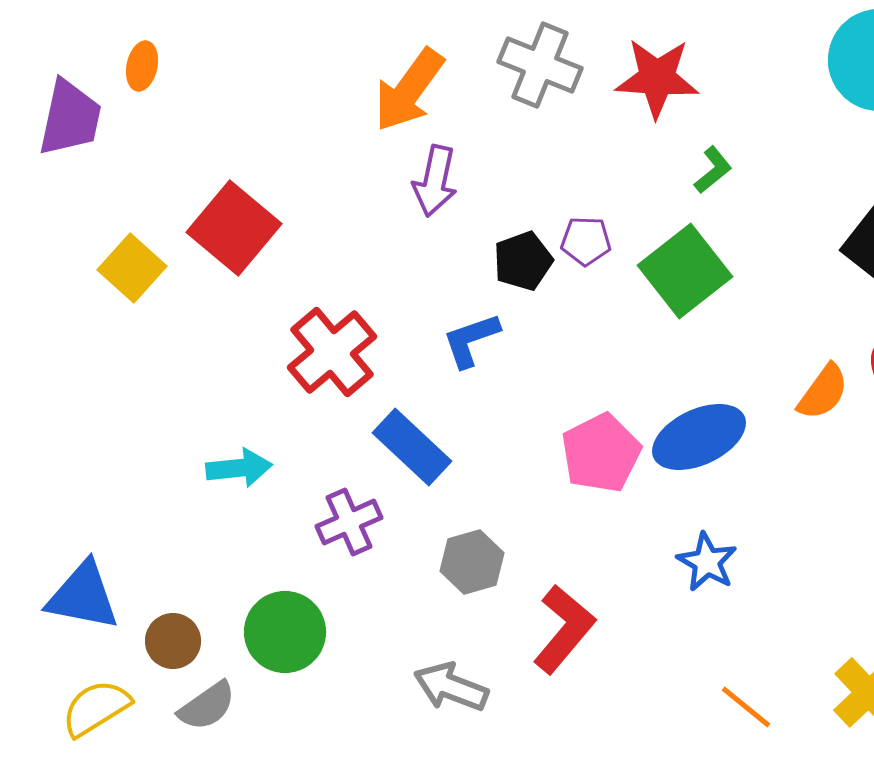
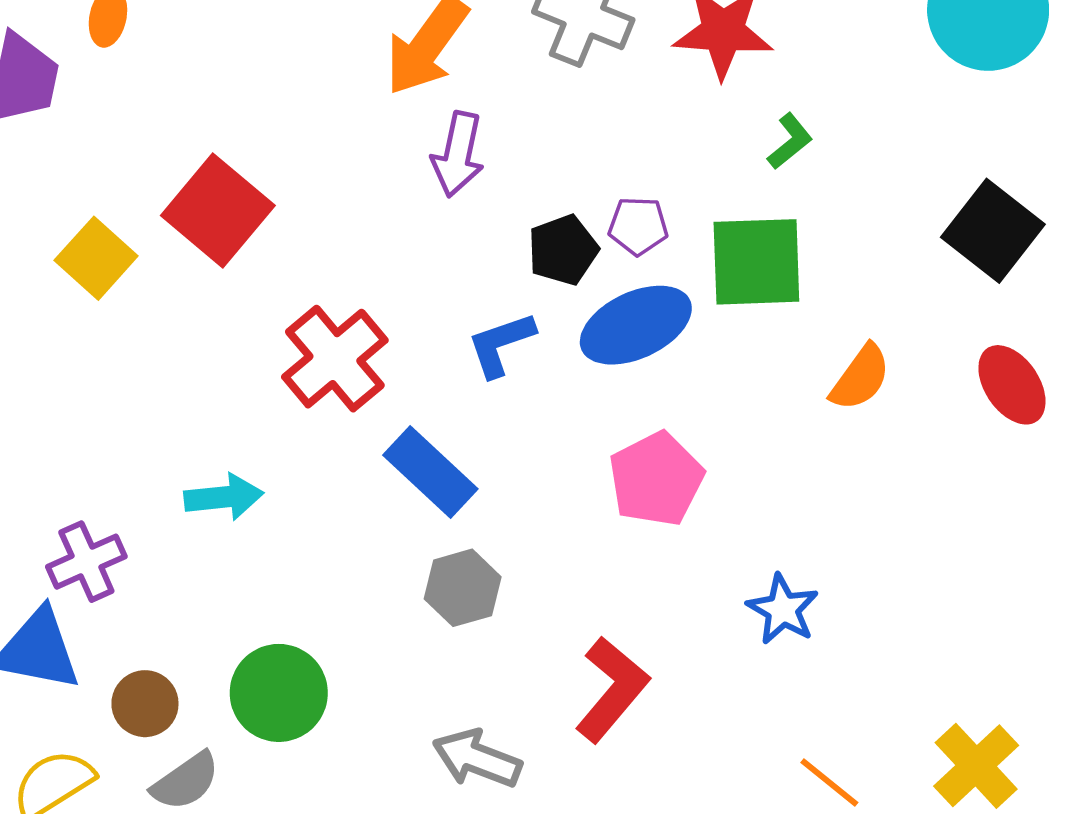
green square: (685, 271) -> (756, 262), turned 36
orange semicircle: (823, 392) -> (860, 378), moved
blue ellipse: (699, 437) -> (636, 325), moved
purple cross: (349, 522) -> (86, 562), moved
gray hexagon: (472, 562) -> (463, 588), moved

